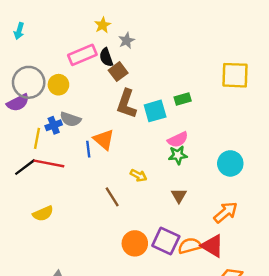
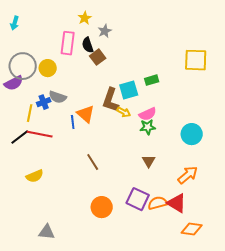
pink rectangle: (82, 55) -> (68, 43), turned -60
brown L-shape: (126, 104) -> (111, 100), moved
yellow arrow: (138, 175) -> (124, 112), moved
orange circle: (135, 243) -> (102, 207), moved

